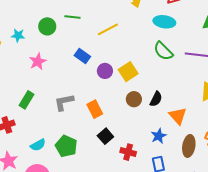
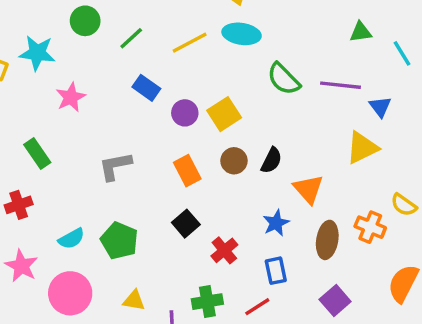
green line: (72, 17) -> (131, 38), moved, turned -49
cyan ellipse: (164, 22) -> (242, 34), moved
green circle: (47, 26) -> (85, 21), moved
cyan star: (18, 35) -> (37, 53), size x1.5
green rectangle: (26, 100) -> (37, 153), moved, turned -66
orange rectangle: (95, 109) -> (187, 171), moved
red cross: (128, 152) -> (224, 250), turned 35

